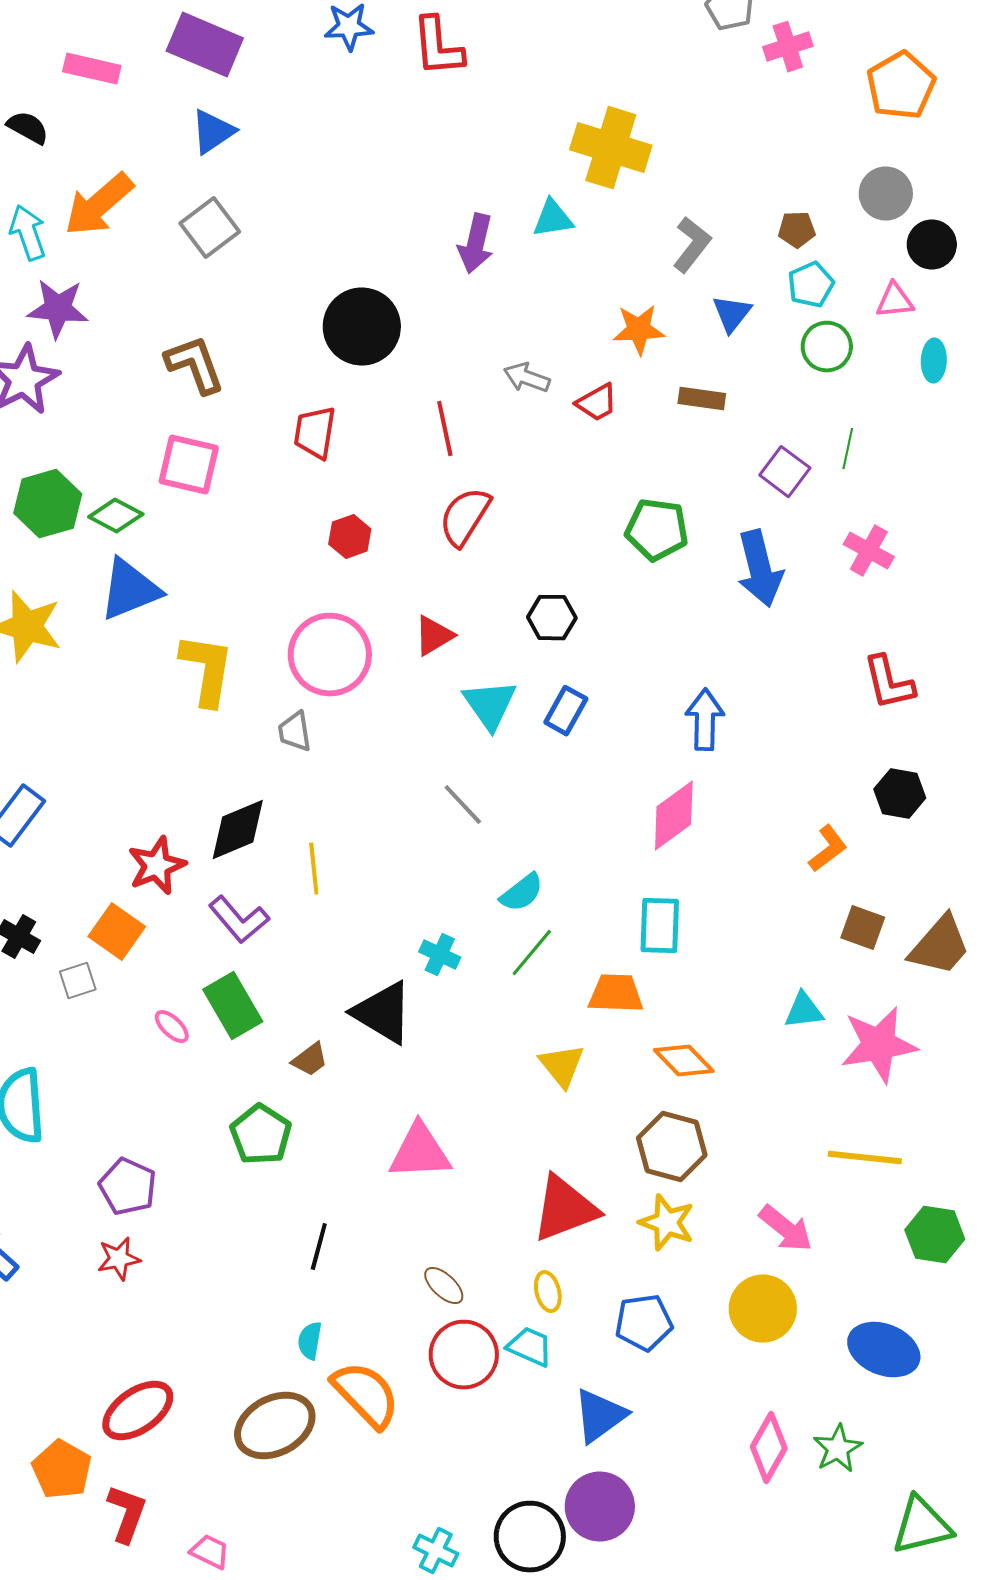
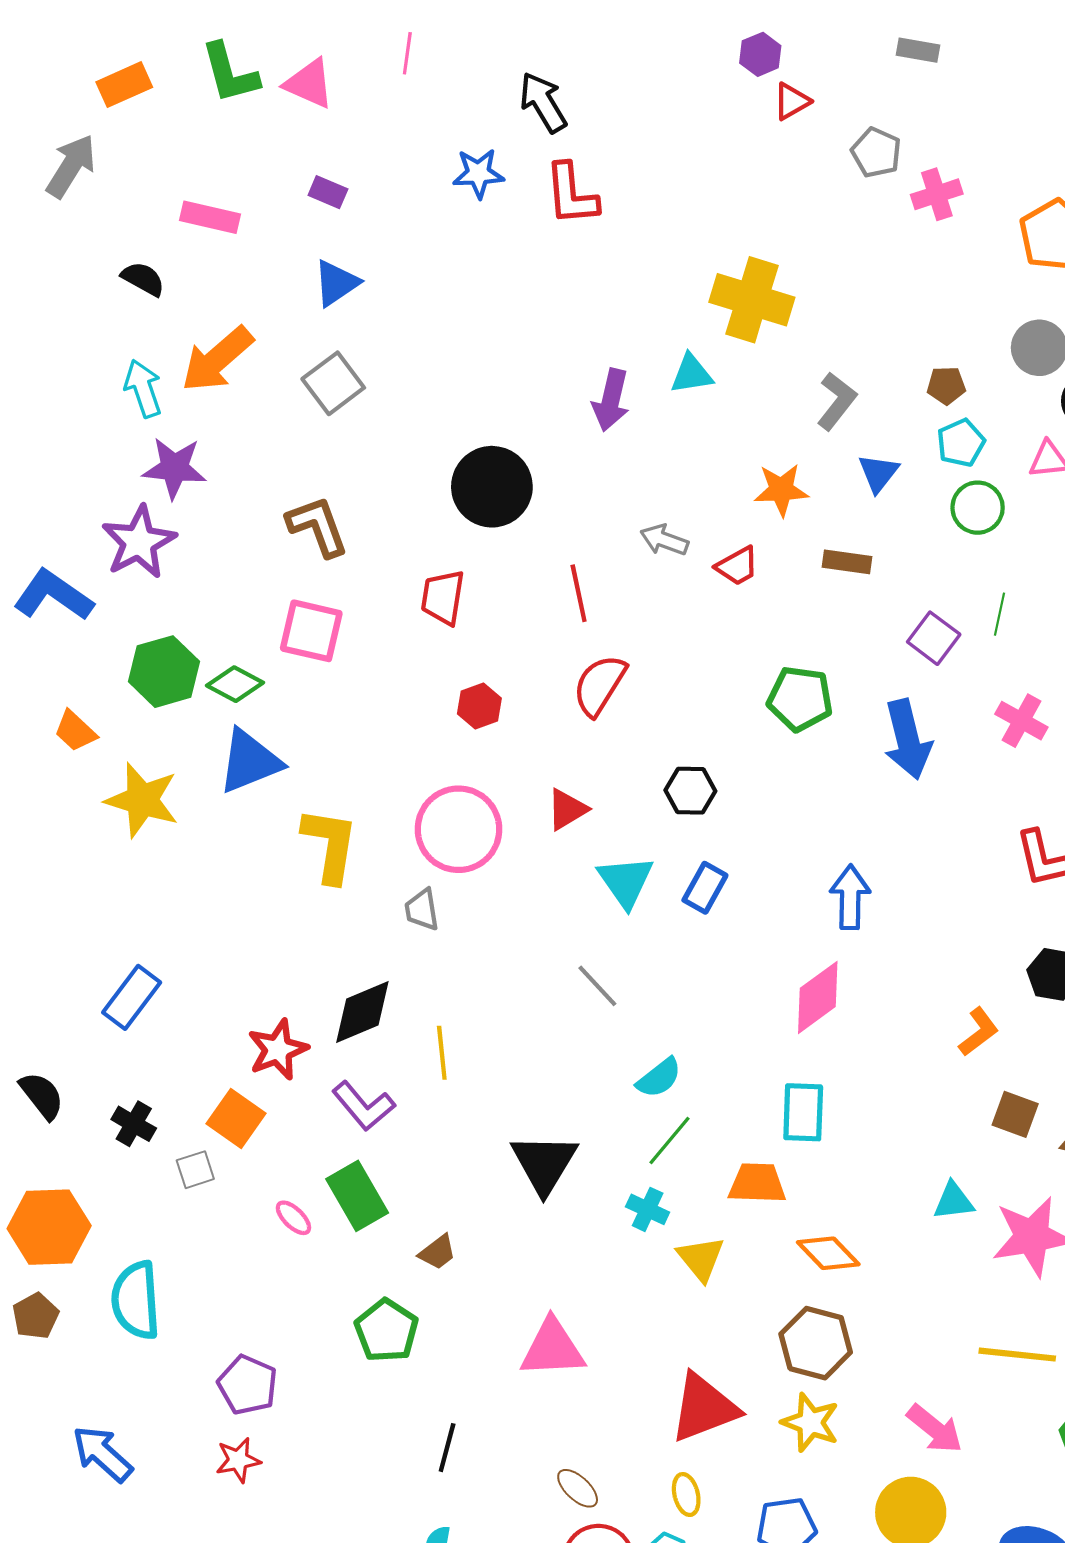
purple rectangle: (205, 45) -> (328, 192), size x0.5
cyan cross: (440, 955) -> (648, 1209), moved
black triangle: (383, 1013) -> (544, 1163), moved, turned 30

